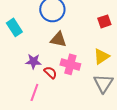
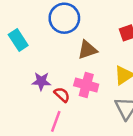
brown triangle: (58, 39) -> (87, 50), moved, turned -30
pink line: (34, 92) -> (56, 121), moved

